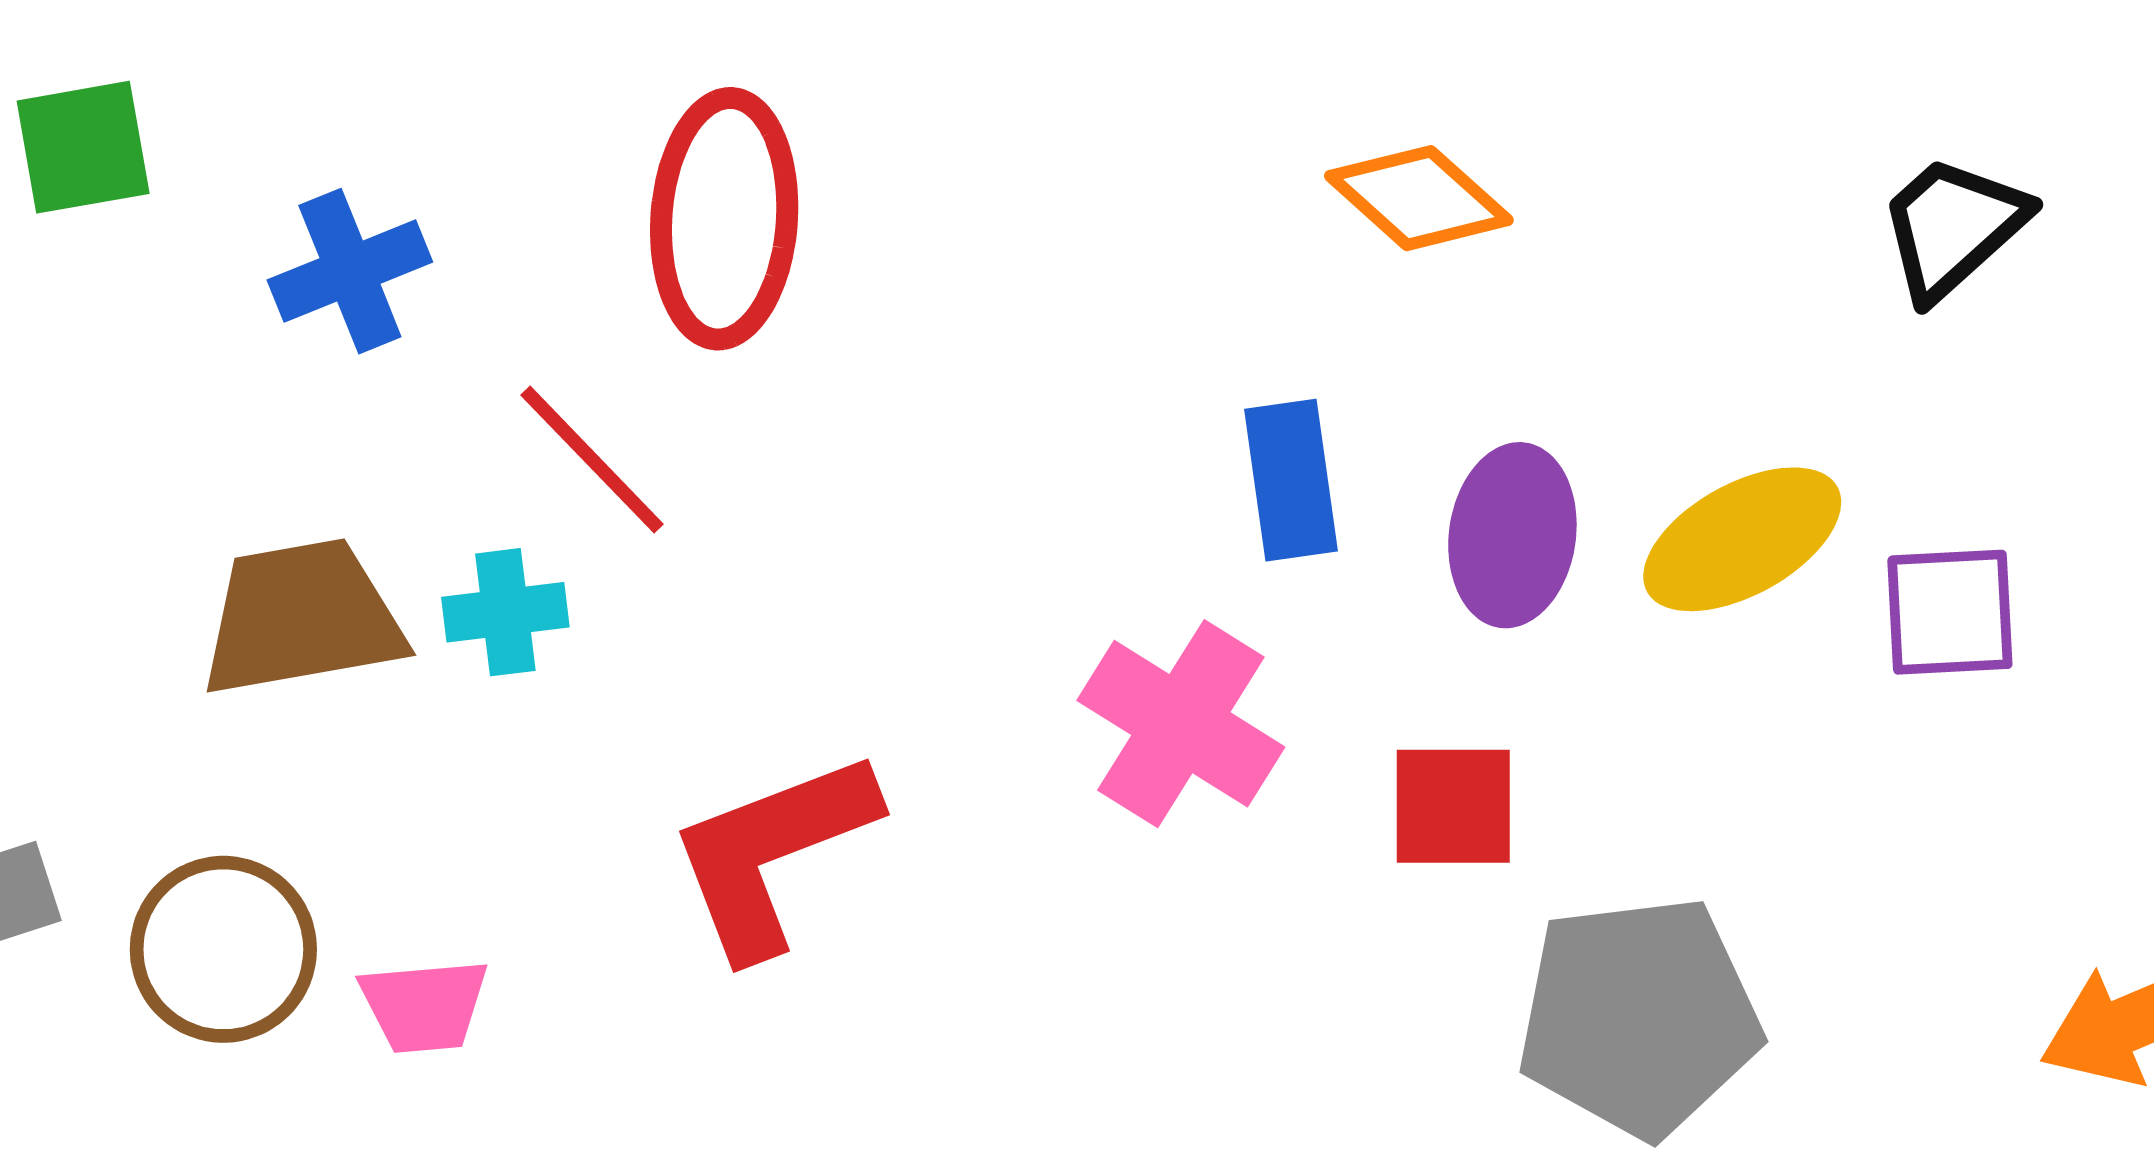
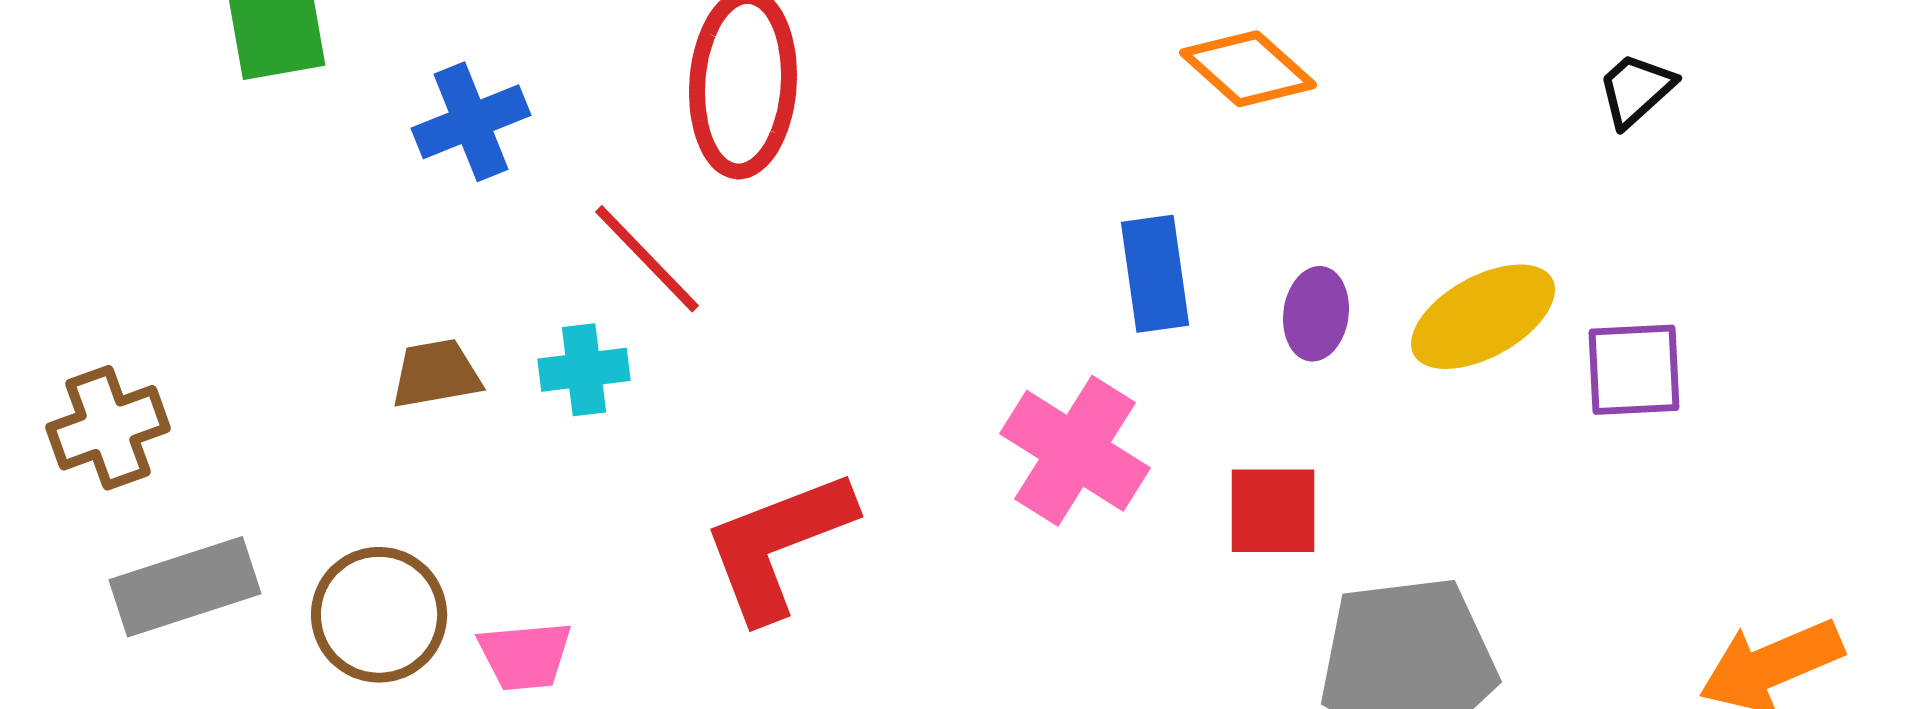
black trapezoid: (1953, 227) -> (1636, 90), size x0.7
purple ellipse: (1512, 535) -> (1316, 314), size x0.7
brown trapezoid: (302, 618) -> (436, 374), size x0.6

